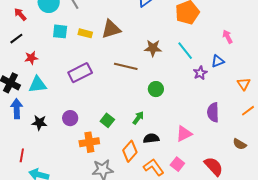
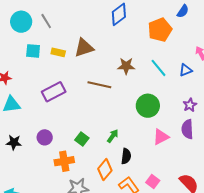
blue triangle: (218, 61) -> (186, 70), moved
purple star: (200, 73) -> (190, 105), moved
green circle: (156, 89) -> (148, 106), moved, size x1.5
pink triangle: (184, 134) -> (161, 137), moved
black semicircle: (151, 138) -> (126, 156), turned 105

